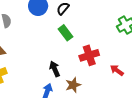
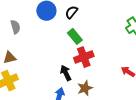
red cross: (89, 55) -> (84, 57), moved

